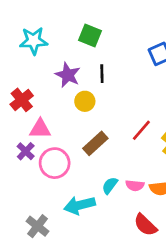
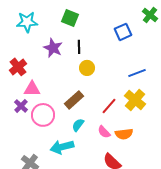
yellow circle: (85, 101) -> (87, 68), moved
red line: (141, 130) -> (109, 106), moved
cyan semicircle: (110, 185) -> (78, 125), moved
pink semicircle: (135, 185) -> (104, 132), turned 40

